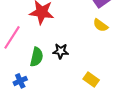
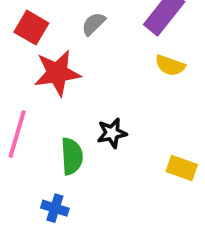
blue cross: (20, 81) -> (55, 208), turned -32

